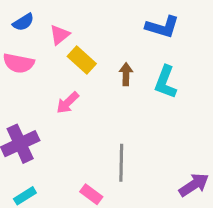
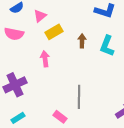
yellow rectangle: (82, 60) -> (54, 32), turned -72
pink arrow: (68, 103) -> (45, 59), turned 126

